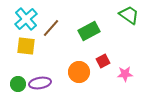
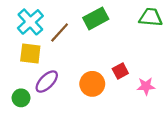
green trapezoid: (129, 15) -> (151, 17), turned -30
green rectangle: (89, 31) -> (96, 18), moved
purple ellipse: (40, 83) -> (47, 82), moved, turned -35

